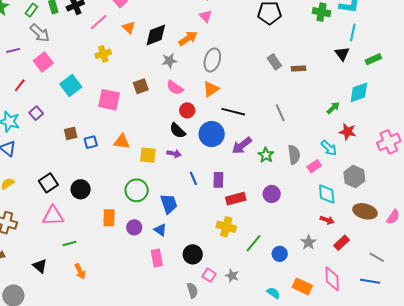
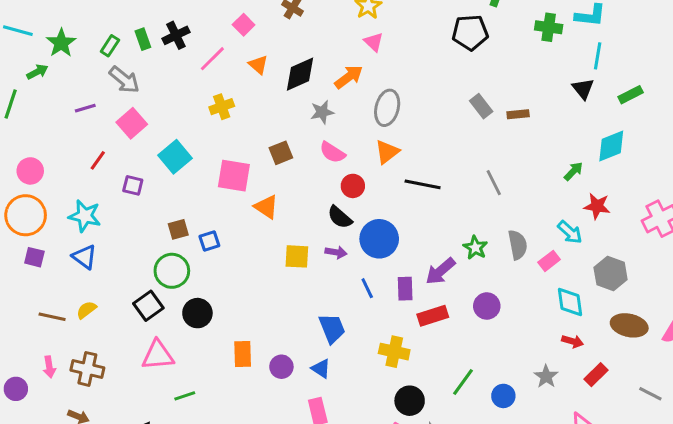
purple square: (36, 113) -> (133, 185), moved, turned -32
blue circle: (212, 134) -> (379, 239), moved
orange triangle: (122, 142) -> (266, 207), moved, turned 30
purple arrow: (242, 145) -> (440, 271), moved
green circle: (137, 190) -> (172, 271), moved
yellow cross: (226, 227) -> (394, 352), moved
black circle: (193, 254) -> (410, 401), moved

